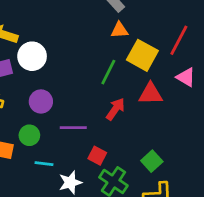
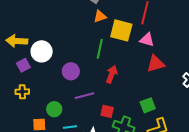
pink triangle: (186, 77) -> (147, 40), moved
red triangle: (151, 94) -> (156, 64), moved
purple circle: (41, 101) -> (71, 71), moved
green square: (152, 161) -> (148, 105), turned 35

